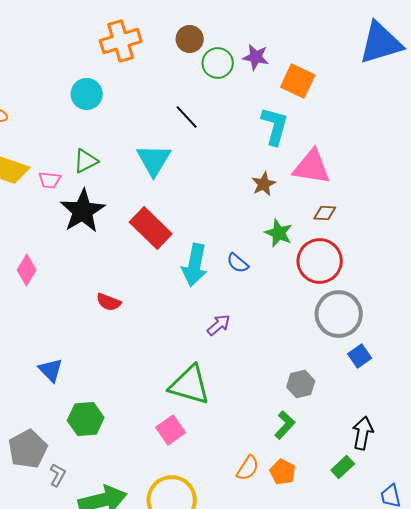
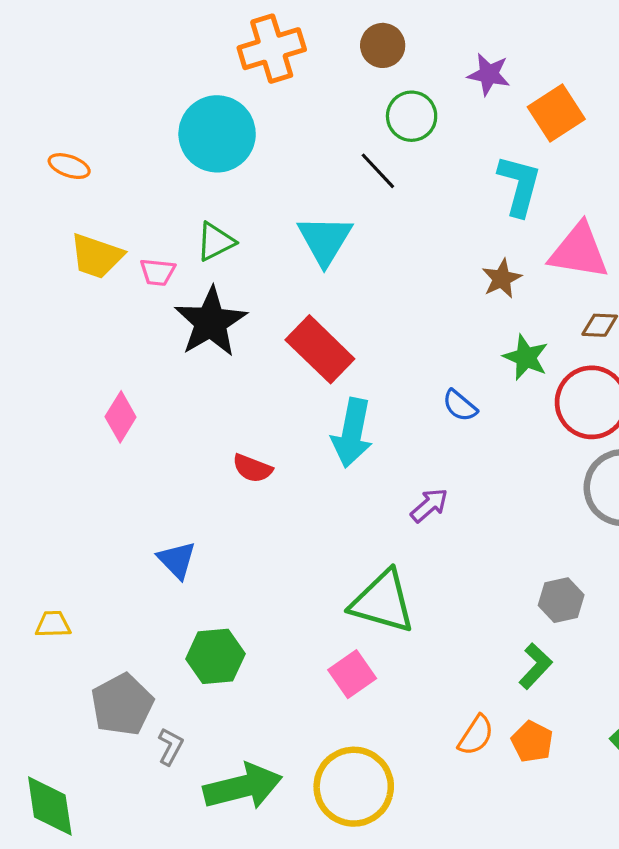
green circle: (218, 63) -> (412, 116), moved
orange square: (298, 81) -> (556, 113), turned 32
cyan circle: (87, 94) -> (217, 134), size x1.5
cyan arrow: (195, 265) -> (352, 433), moved
blue triangle: (51, 370) -> (177, 560), moved

